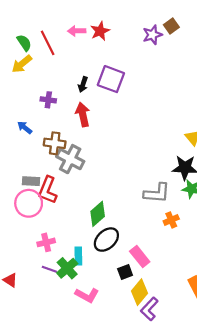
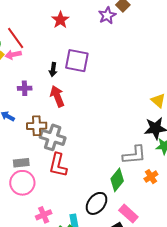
pink arrow: (77, 31) -> (13, 55), moved
red L-shape: (48, 190) -> (58, 165), moved
green diamond: (98, 214) -> (117, 180), moved

